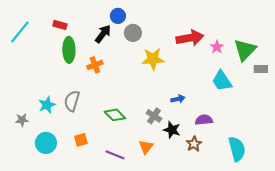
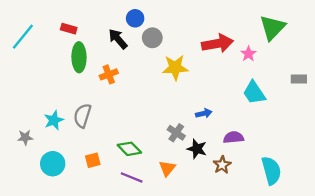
black arrow: (103, 34) -> (118, 39), turned -78
green triangle: (245, 50) -> (272, 27), moved
green diamond: (115, 115) -> (129, 149), moved

